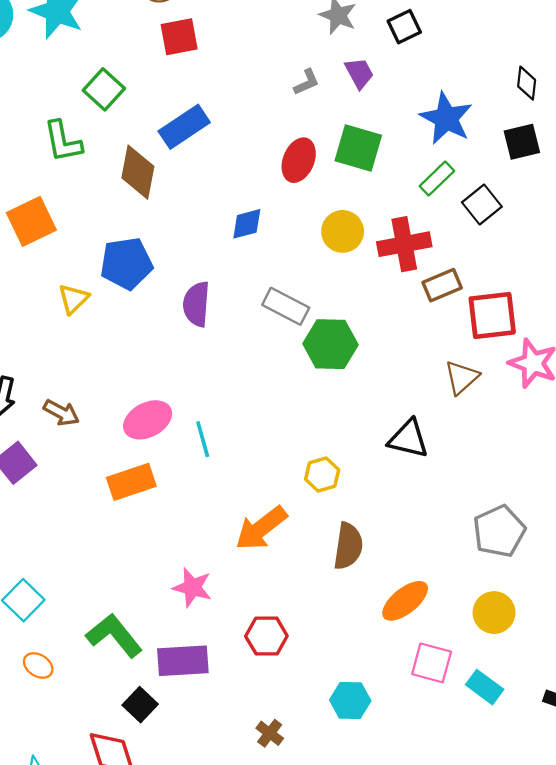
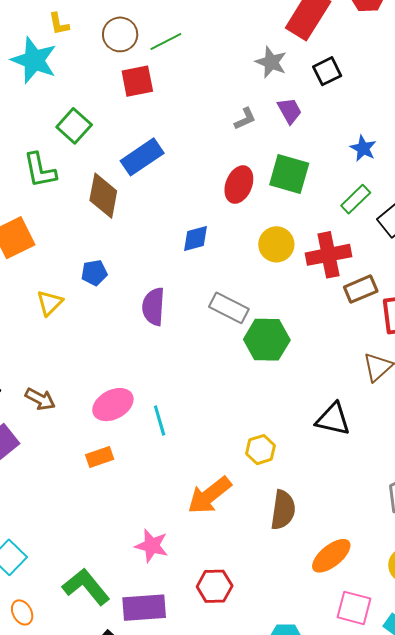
blue star: (446, 118) -> (363, 148), size x0.6
blue pentagon: (126, 263) -> (94, 273), size x0.6
orange rectangle: (131, 482) -> (100, 457), size x0.7
orange ellipse: (38, 665) -> (22, 612), turned 30

